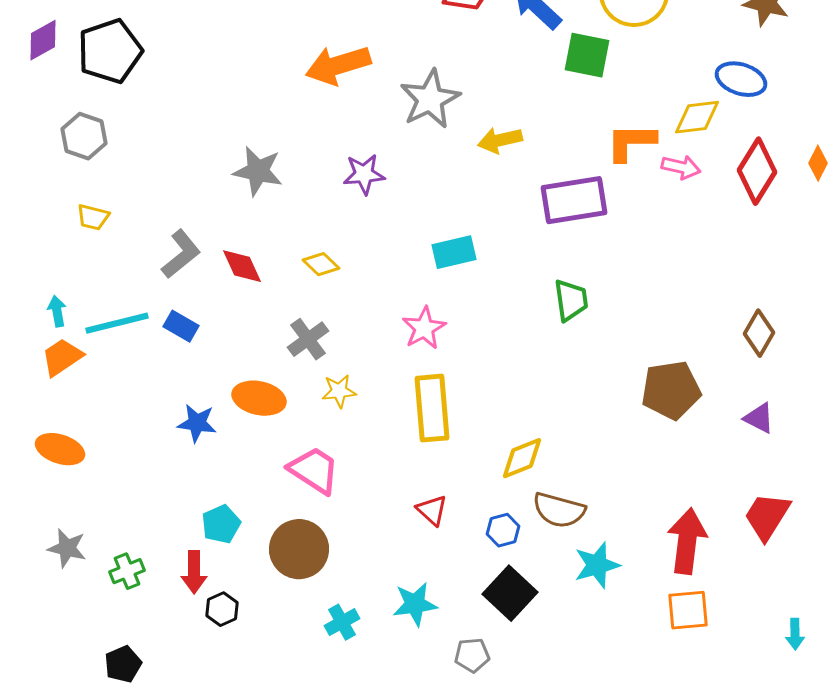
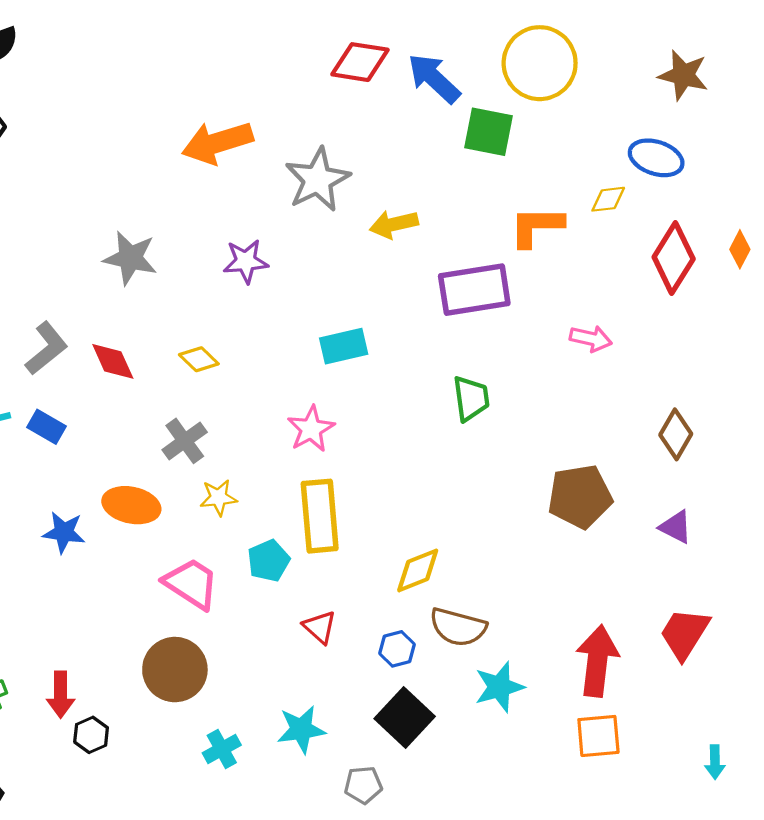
yellow diamond: (697, 117) -> (608, 199), size x0.7
pink arrow: (681, 167) -> (591, 339), moved
cyan pentagon: (221, 524) -> (269, 561), moved

